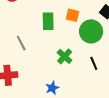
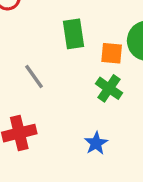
orange square: (72, 15) -> (112, 53), moved

